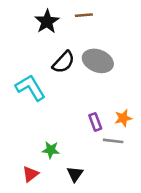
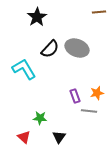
brown line: (84, 15) -> (99, 12), moved
red triangle: (30, 174) -> (24, 137), turned -40

